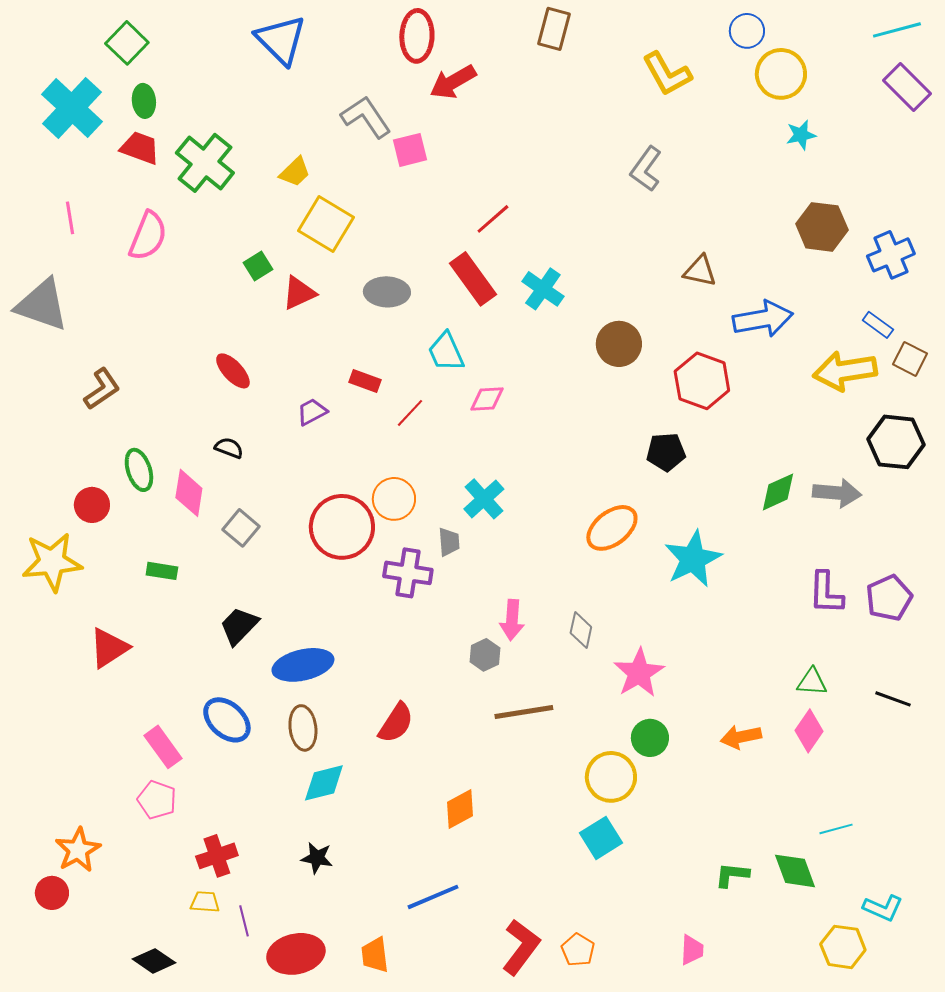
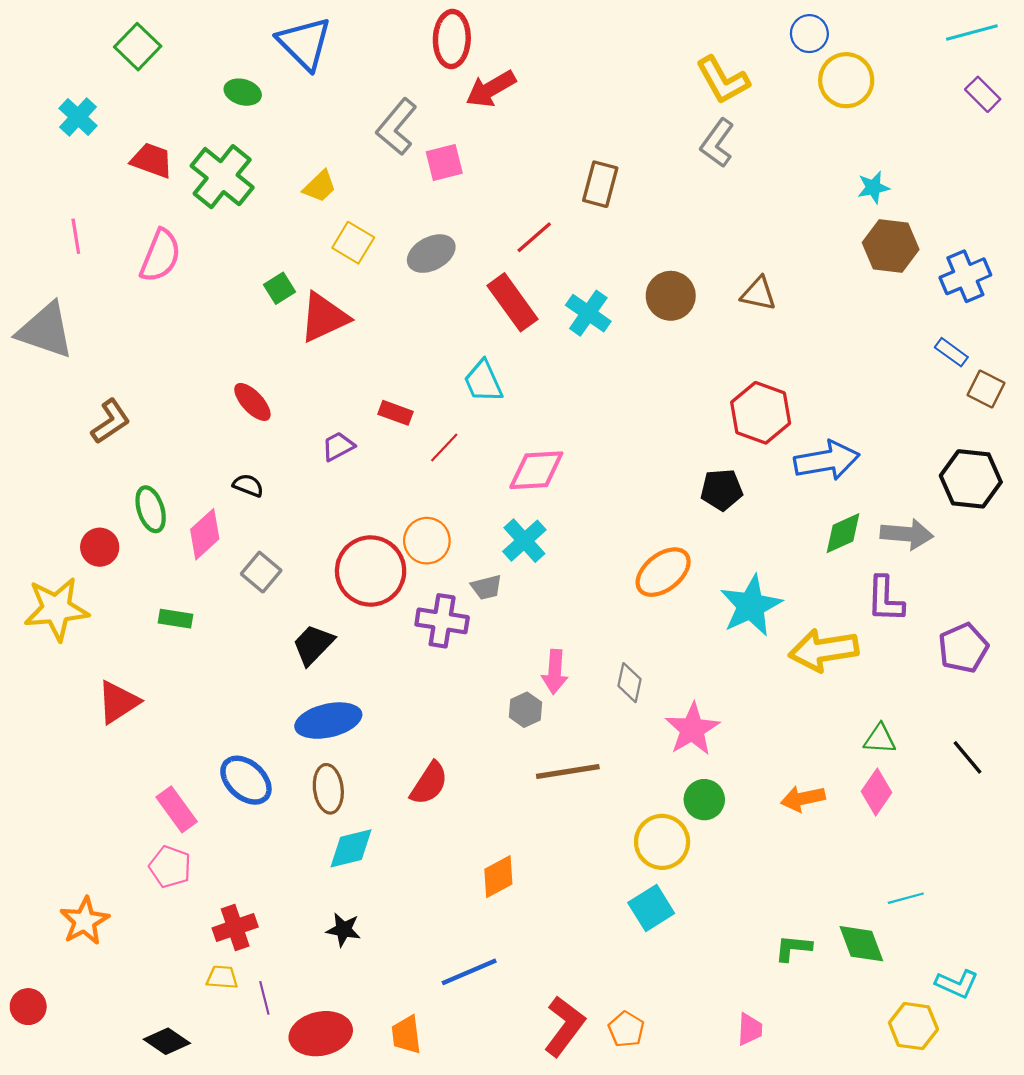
brown rectangle: (554, 29) -> (600, 184), moved
purple rectangle: (907, 87) -> (983, 94), size x0.7
green ellipse: (144, 101) -> (243, 92), moved, turned -68
cyan cross: (72, 108) -> (78, 117), size x0.6
gray L-shape: (366, 117) -> (397, 127), turned -106
cyan star: (801, 135) -> (873, 187), moved
gray L-shape: (646, 169) -> (717, 143), moved
yellow square: (326, 224) -> (353, 243), size x0.7
gray ellipse: (387, 292) -> (431, 254), moved, turned -30
red triangle: (299, 293) -> (324, 317), size x1.4
blue arrow: (763, 319) -> (827, 460), moved
brown circle: (619, 344) -> (671, 296), moved
yellow arrow: (845, 371) -> (823, 650), moved
pink diamond: (487, 399) -> (536, 470), moved, size x1.5
pink diamond: (189, 493) -> (205, 534), turned 39
gray trapezoid: (449, 542) -> (486, 587), turned 80
purple L-shape: (826, 593) -> (885, 599), moved
black trapezoid: (239, 626) -> (313, 645), moved
black line: (893, 699) -> (968, 757), turned 30
red circle: (52, 893) -> (28, 1007), moved

